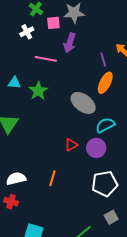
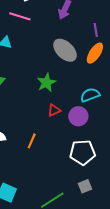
pink line: (46, 59) -> (20, 16), moved
green star: (38, 91) -> (46, 83), moved
gray ellipse: (83, 103) -> (65, 50), moved

